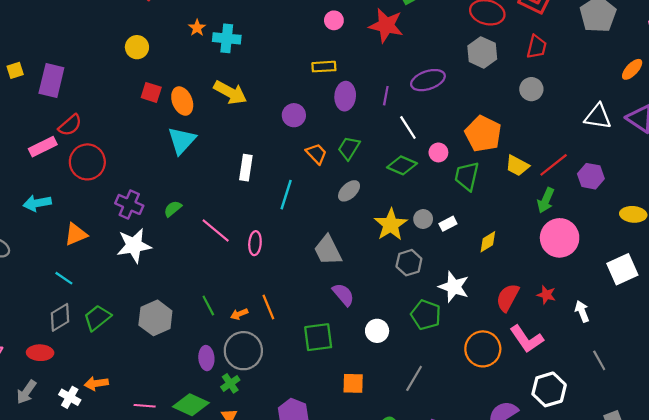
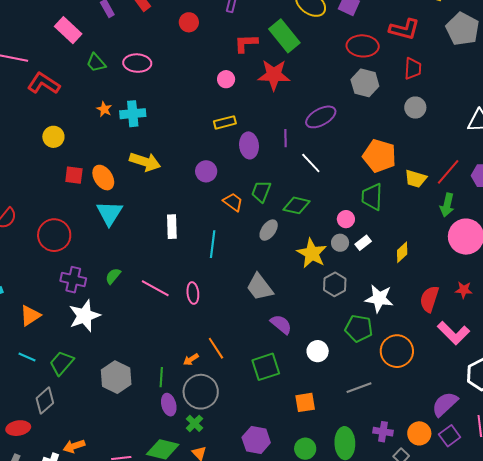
pink circle: (438, 152) -> (346, 219), moved
red circle: (87, 162) -> (54, 235), moved
green diamond: (402, 165) -> (297, 205), moved
green line: (208, 306) -> (161, 377), moved, turned 42
gray diamond: (60, 317) -> (45, 401), moved
green trapezoid: (97, 318) -> (62, 363), moved
orange circle: (483, 349) -> (397, 351), moved
gray line: (414, 378) -> (359, 388), turned 50

